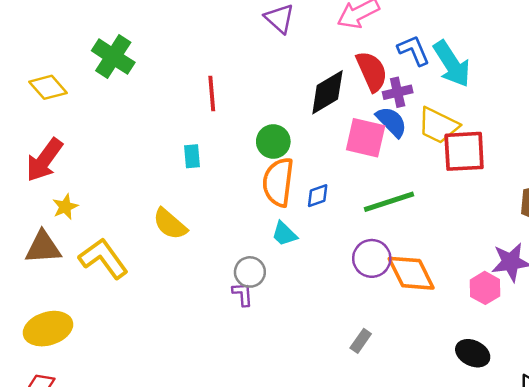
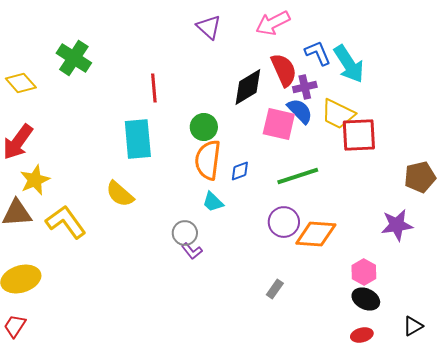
cyan rectangle: (192, 156) -> (138, 139), size x2.0
yellow star: (65, 207) -> (35, 180), size x1.4
orange diamond: (411, 273) -> (316, 234), turned -60
pink hexagon: (485, 288) -> (364, 272), moved
purple L-shape: (243, 294) -> (192, 251), moved, turned 145

